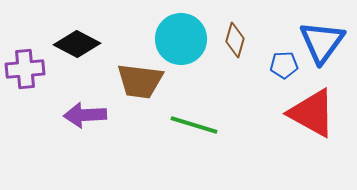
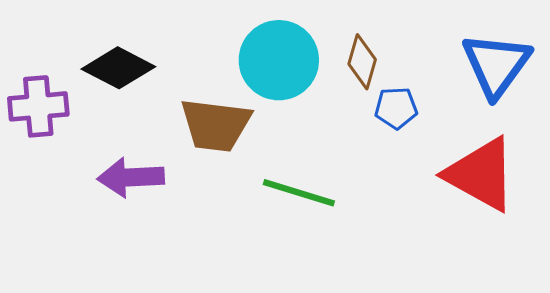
blue pentagon: (284, 65) -> (396, 108), moved

